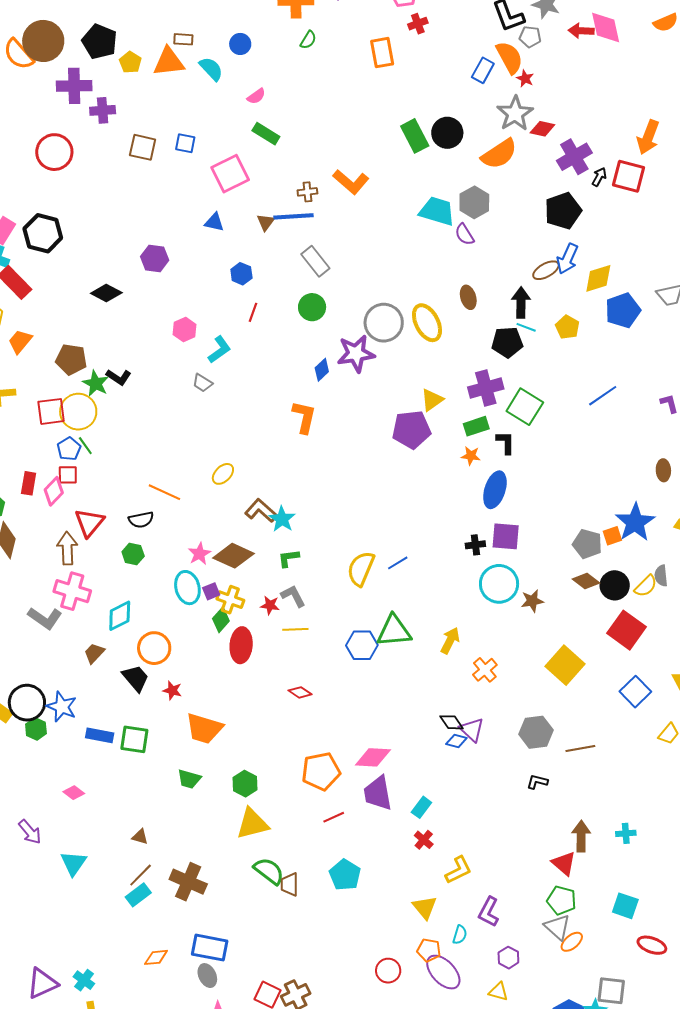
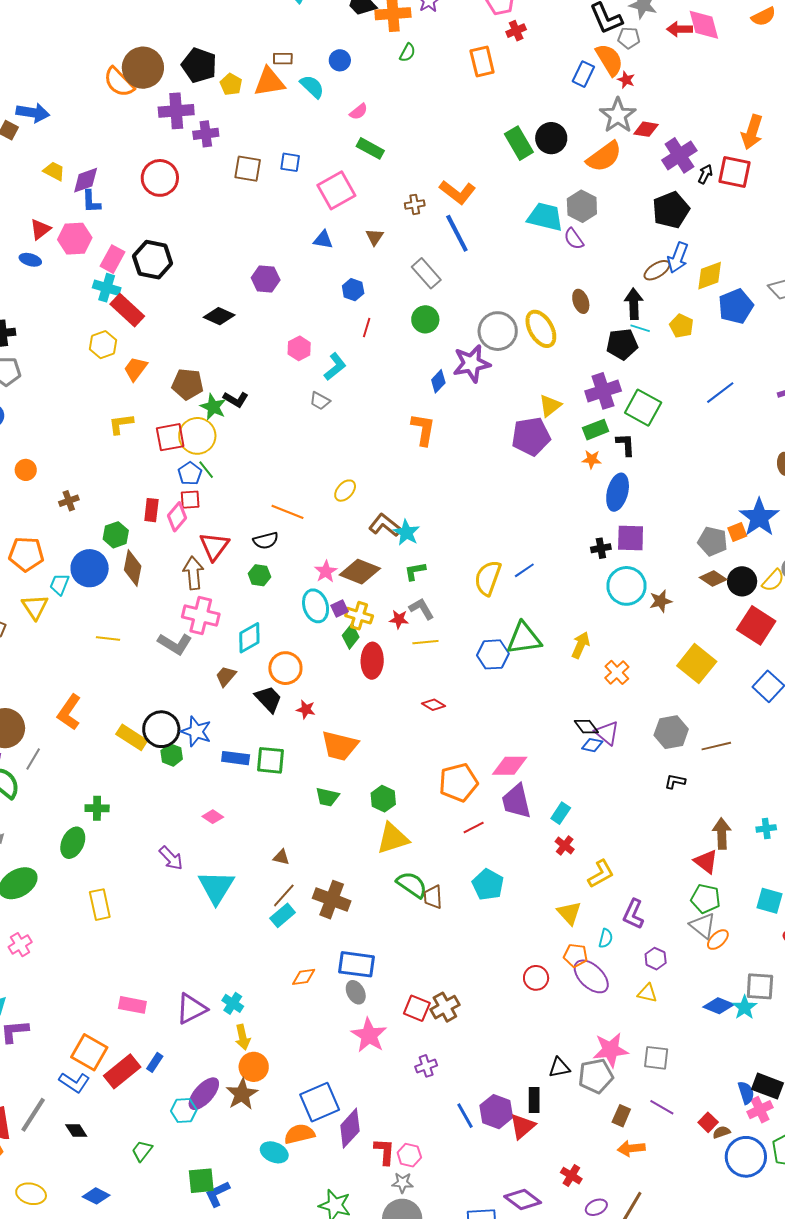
blue line: (293, 216) -> (457, 233), moved, turned 69
cyan triangle: (74, 863) -> (216, 887), size x1.4

